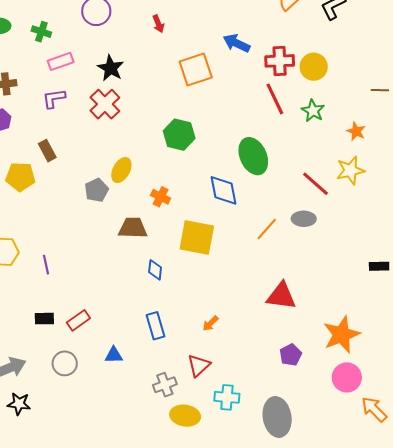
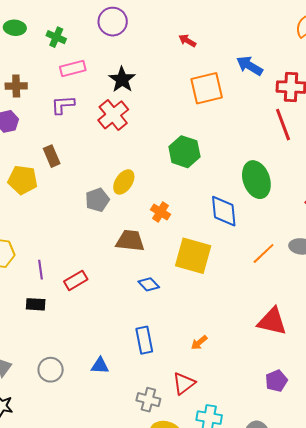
red arrow: (158, 24) -> (187, 41), moved, turned 138
blue diamond: (155, 270) -> (149, 284), turned -55
black rectangle: (44, 319) -> (36, 304), moved
red rectangle: (78, 320) -> (76, 280), moved
gray cross: (165, 385) -> (148, 400), turned 30

